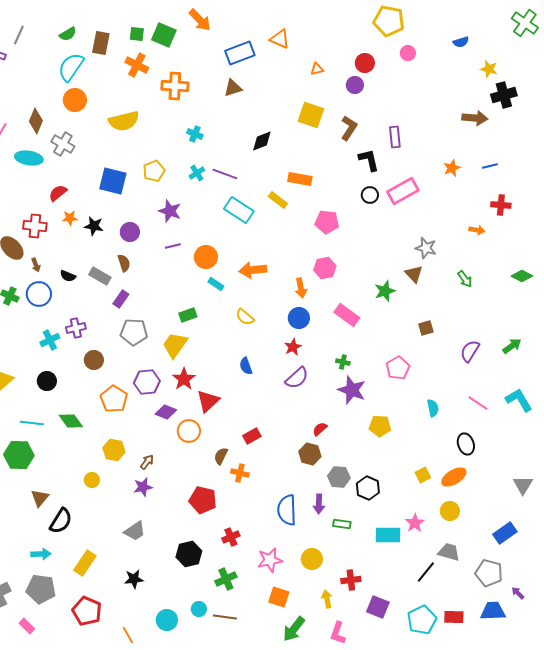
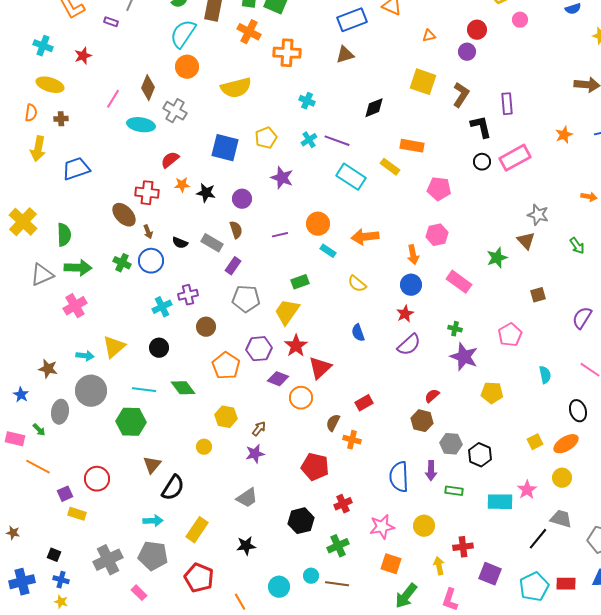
purple line: (173, 246) -> (280, 235), moved

